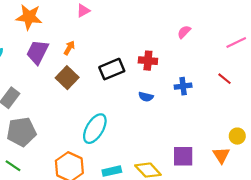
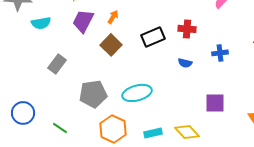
cyan ellipse: (95, 129) -> (137, 93), turned 44
gray pentagon: (22, 132) -> (93, 94), moved
purple square: (183, 156) -> (215, 103), moved

